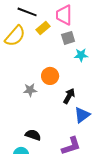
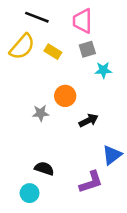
yellow rectangle: (43, 28) -> (53, 52), moved, turned 72
black arrow: (69, 96) -> (89, 121), turned 35
blue triangle: (82, 115) -> (112, 155), moved

